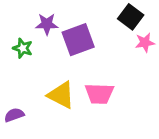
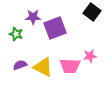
pink star: (145, 43) -> (90, 56), moved
purple semicircle: (14, 115) -> (20, 65), moved

